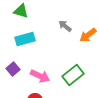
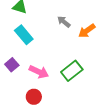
cyan rectangle: (25, 39) -> (24, 35), turned 66

